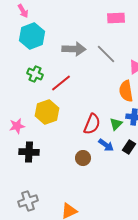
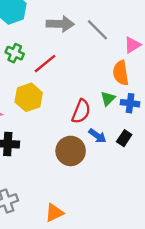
green triangle: (116, 124) -> (108, 99), moved
brown circle: (83, 158) -> (71, 151), size x1.6

